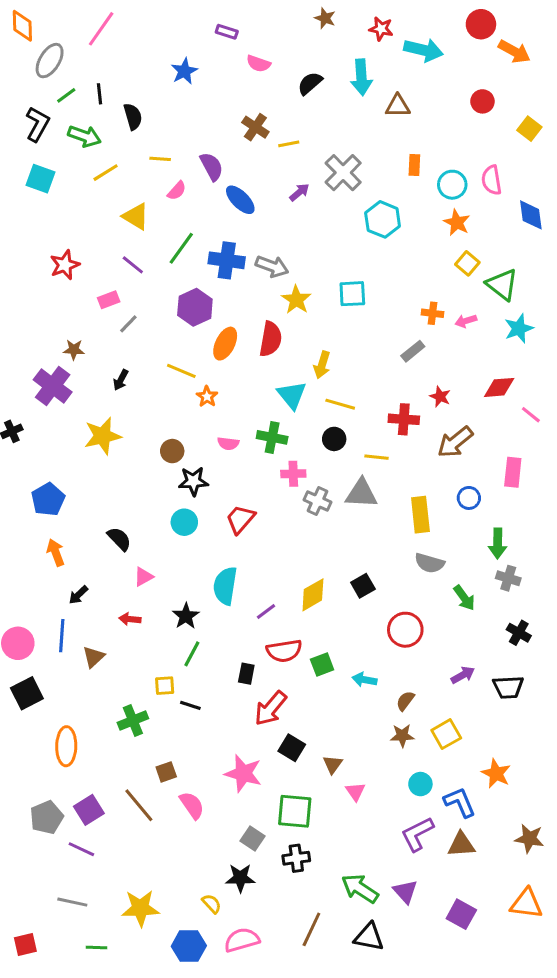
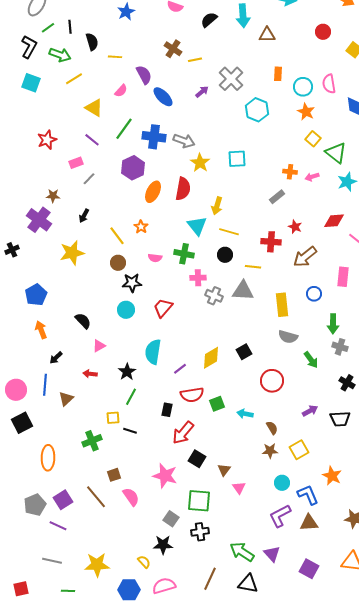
yellow line: (160, 159) -> (115, 57), moved
yellow line: (181, 371) -> (117, 236), moved, turned 30
brown semicircle: (405, 701) -> (272, 428), turned 112

